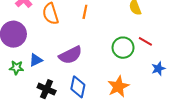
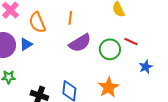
purple semicircle: (70, 55) -> (80, 43), moved
blue triangle: (36, 60) -> (26, 44), moved

